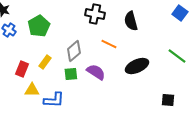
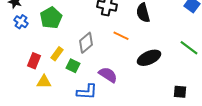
purple semicircle: (96, 72) -> (108, 75), moved
green square: (71, 74) -> (73, 66), moved, turned 32
blue L-shape: (54, 100) -> (87, 92), moved

